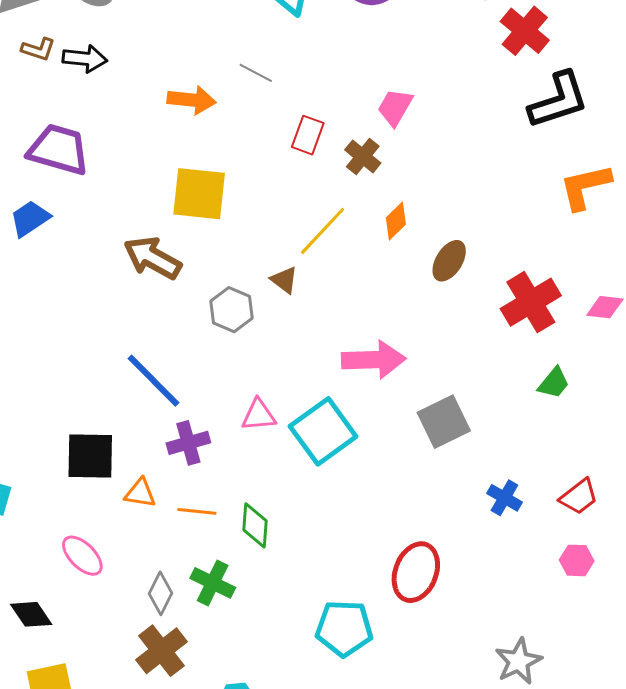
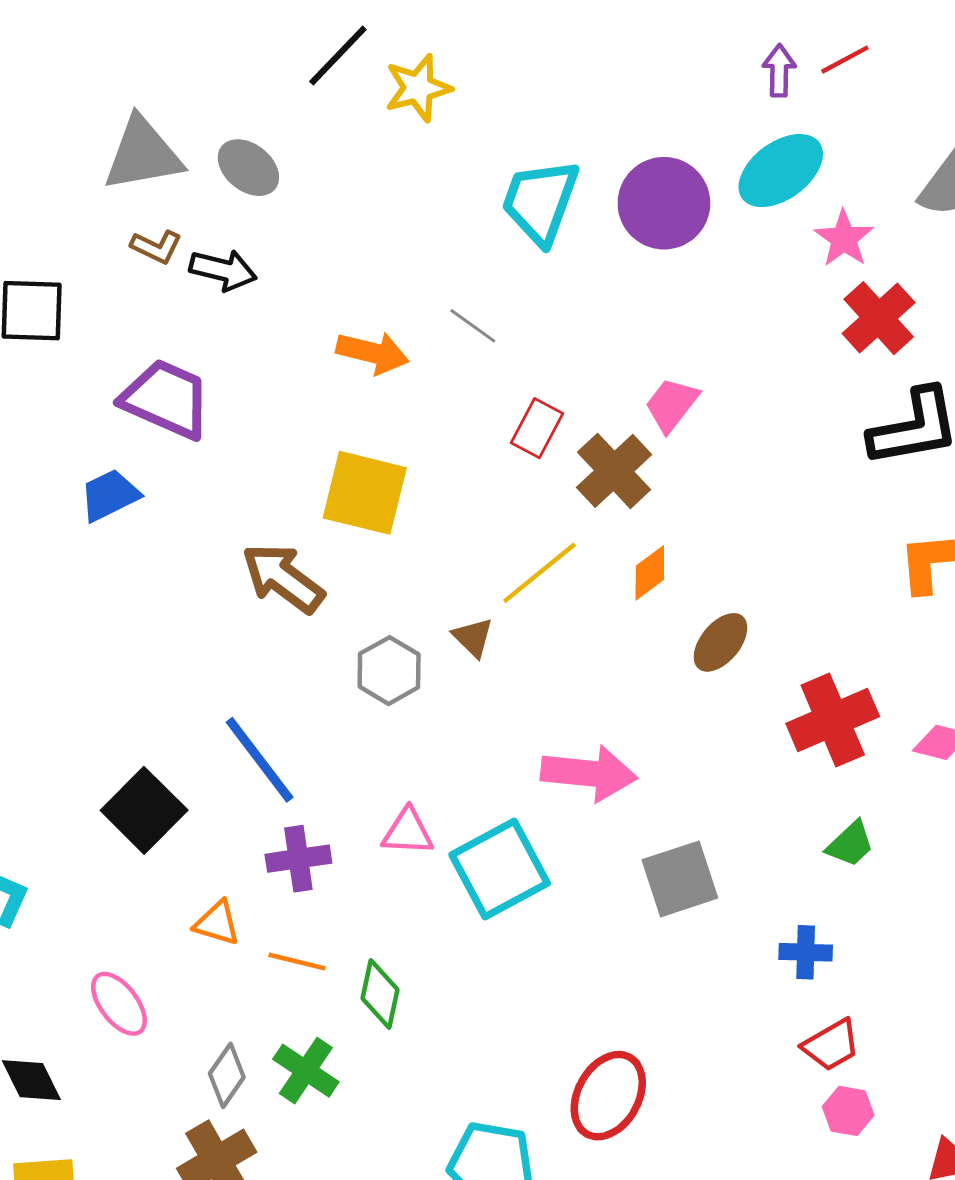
brown cross: (363, 156) -> (614, 471), size x1.4
black square: (90, 456) -> (144, 810), moved, turned 36
red trapezoid: (579, 497) -> (831, 1045), moved
blue cross: (504, 498) -> (806, 952), moved, turned -36

